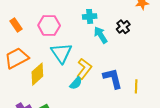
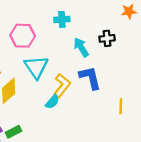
cyan cross: (90, 16) -> (62, 19), moved
black cross: (123, 27) -> (107, 38), turned 32
blue L-shape: (113, 78) -> (90, 78), moved

